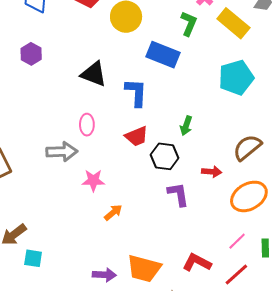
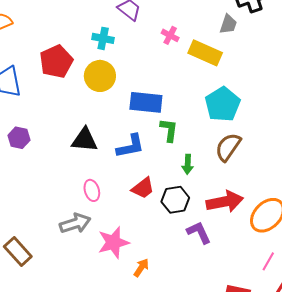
green L-shape: (189, 24) -> (169, 130), moved
blue L-shape: (136, 93) -> (130, 146), turned 92
brown semicircle: (247, 147) -> (228, 147), moved
red arrow: (212, 172) -> (225, 202), size x1.8
pink star: (93, 180) -> (113, 242), size x1.4

